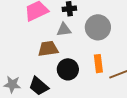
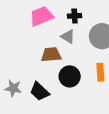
gray triangle: (64, 30) -> (68, 36), turned 35

